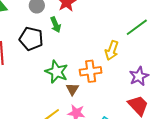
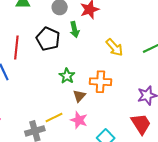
yellow arrow: (112, 50) -> (114, 47), moved, turned -72
green star: (57, 72) -> (67, 76), size x0.7

